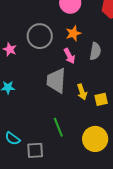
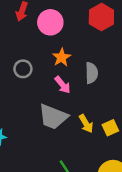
gray circle: (40, 36) -> (23, 69), size x0.6
gray trapezoid: (56, 81) -> (53, 117), turned -60

